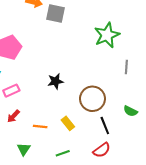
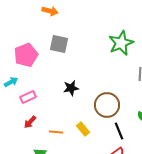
gray square: (55, 14) -> (59, 44), moved

